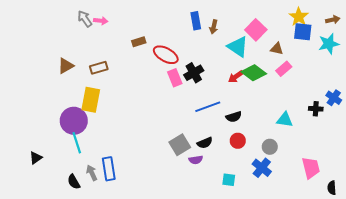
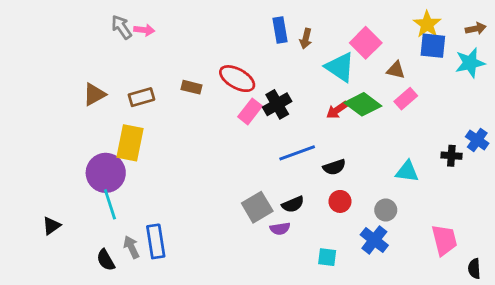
brown rectangle: (139, 42) -> (191, 87), moved, turned 32
pink rectangle: (175, 78) -> (250, 111), turned 60

